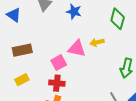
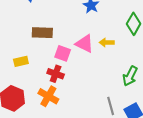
brown rectangle: (22, 50) -> (42, 33), moved
pink square: (59, 63) -> (63, 53), turned 35

